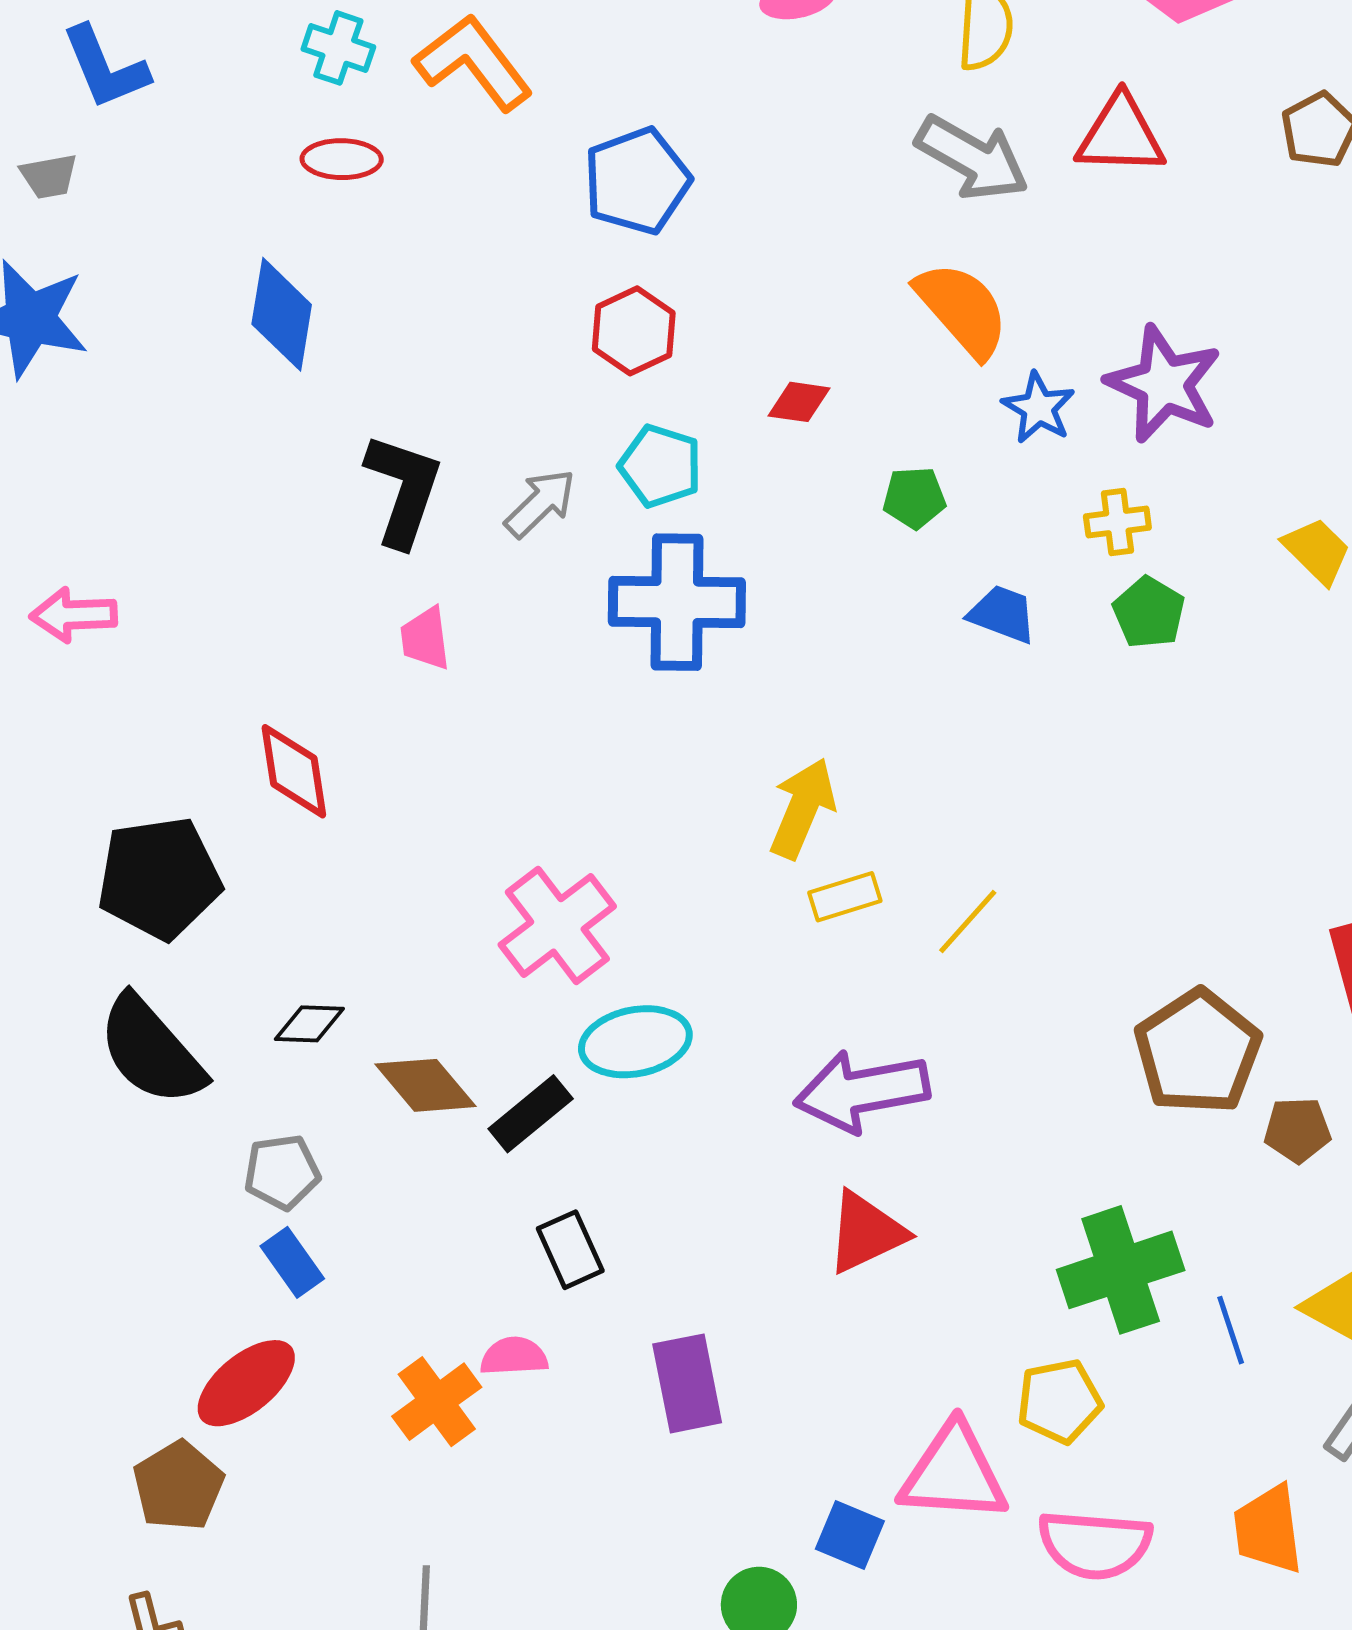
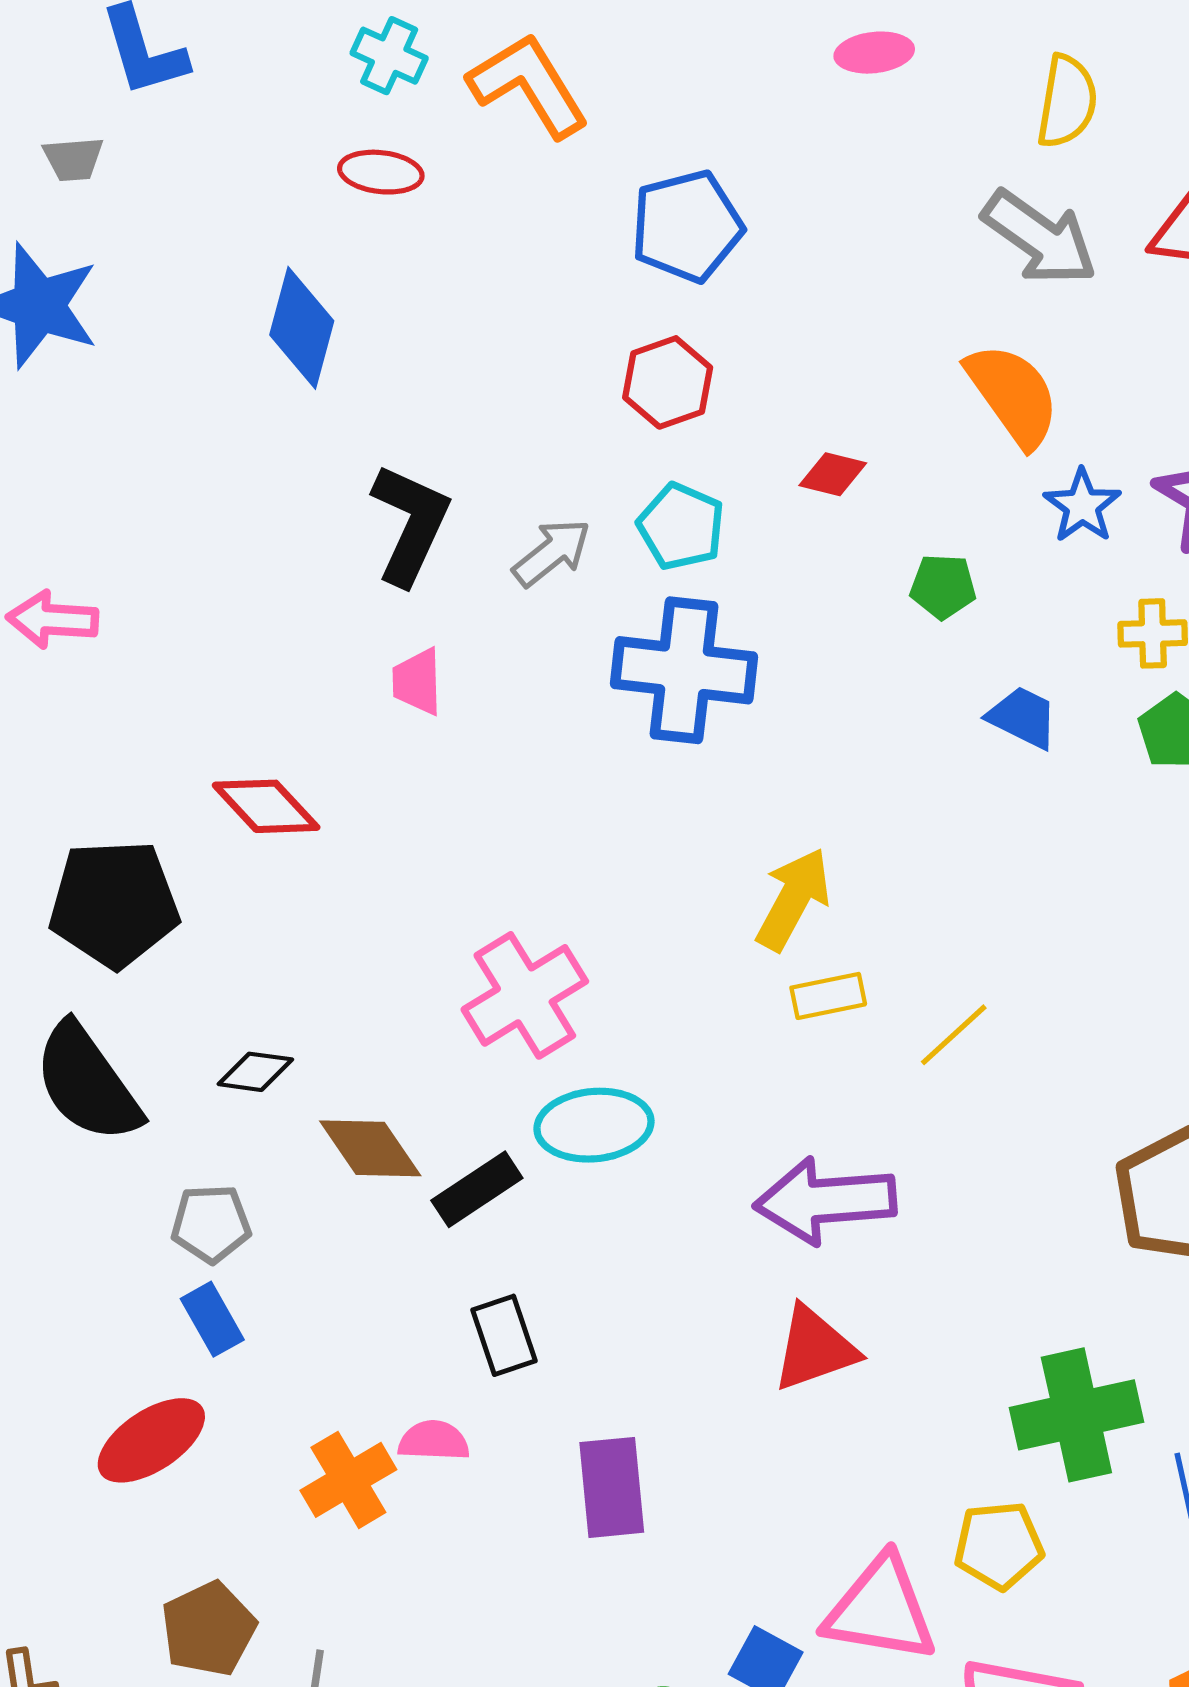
red diamond: (294, 771) -> (266, 806), turned -40
brown pentagon: (178, 1486) -> (208, 1629), moved

